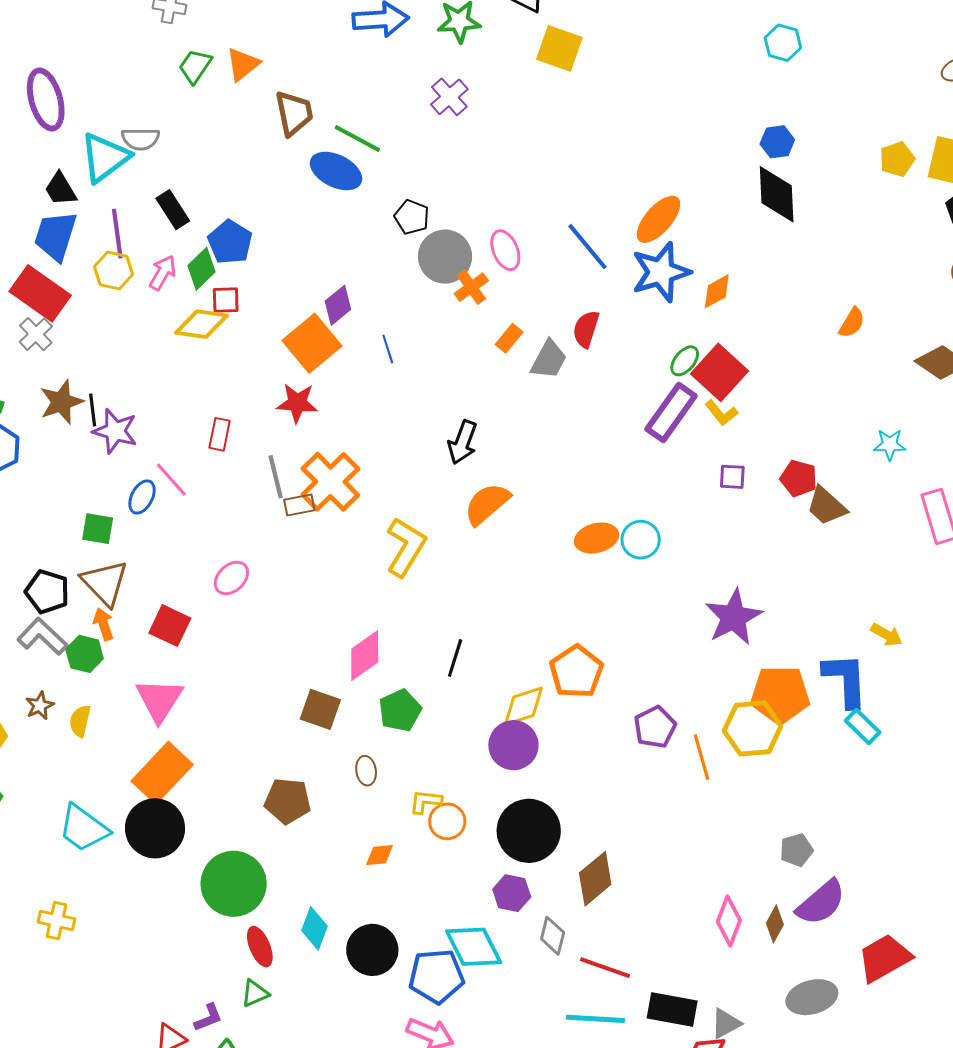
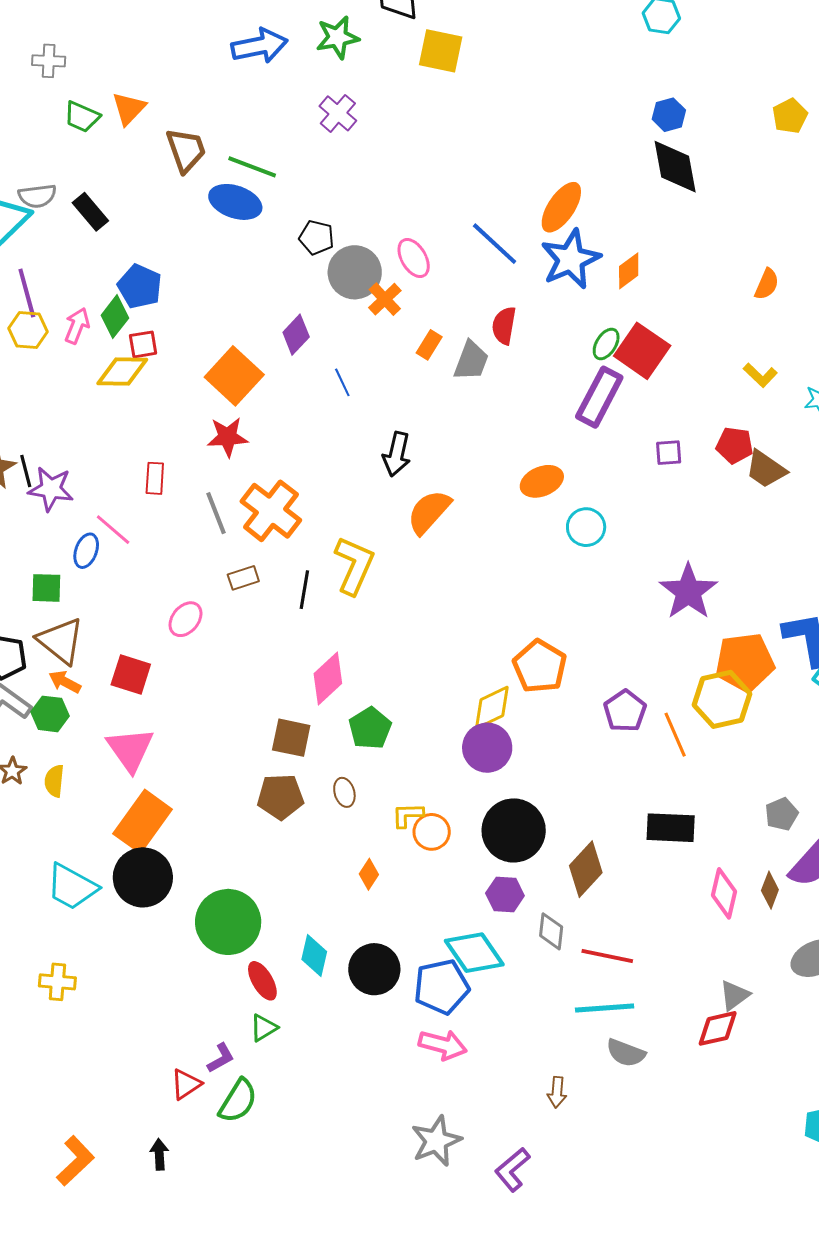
green trapezoid: (195, 66) -> (82, 117), turned -93
black rectangle: (173, 210) -> (90, 212), moved
purple diamond: (338, 305) -> (296, 335), moved
blue line: (388, 349) -> (342, 382), moved
yellow L-shape: (721, 413) -> (760, 375), moved
brown rectangle: (299, 505) -> (243, 578), moved
orange ellipse: (596, 538) -> (542, 481), moved
orange arrow: (104, 624) -> (65, 682), turned -36
black line: (455, 658) -> (304, 590), moved
brown pentagon: (288, 801) -> (280, 797), moved
orange diamond: (379, 855) -> (369, 874), turned -44
black rectangle: (672, 1009) -> (671, 828), moved

